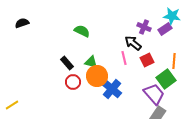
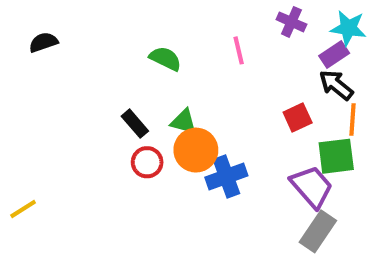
purple cross: (144, 27) -> (291, 22), moved
black arrow: (133, 43) -> (336, 85), moved
pink line: (124, 58) -> (239, 50), moved
green square: (166, 79) -> (336, 156), turned 30
blue cross: (112, 89) -> (226, 176), turned 30

